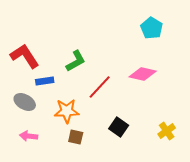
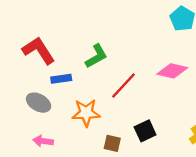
black square: (119, 127) -> (145, 131), turned 30
brown square: (76, 137) -> (112, 143), moved

